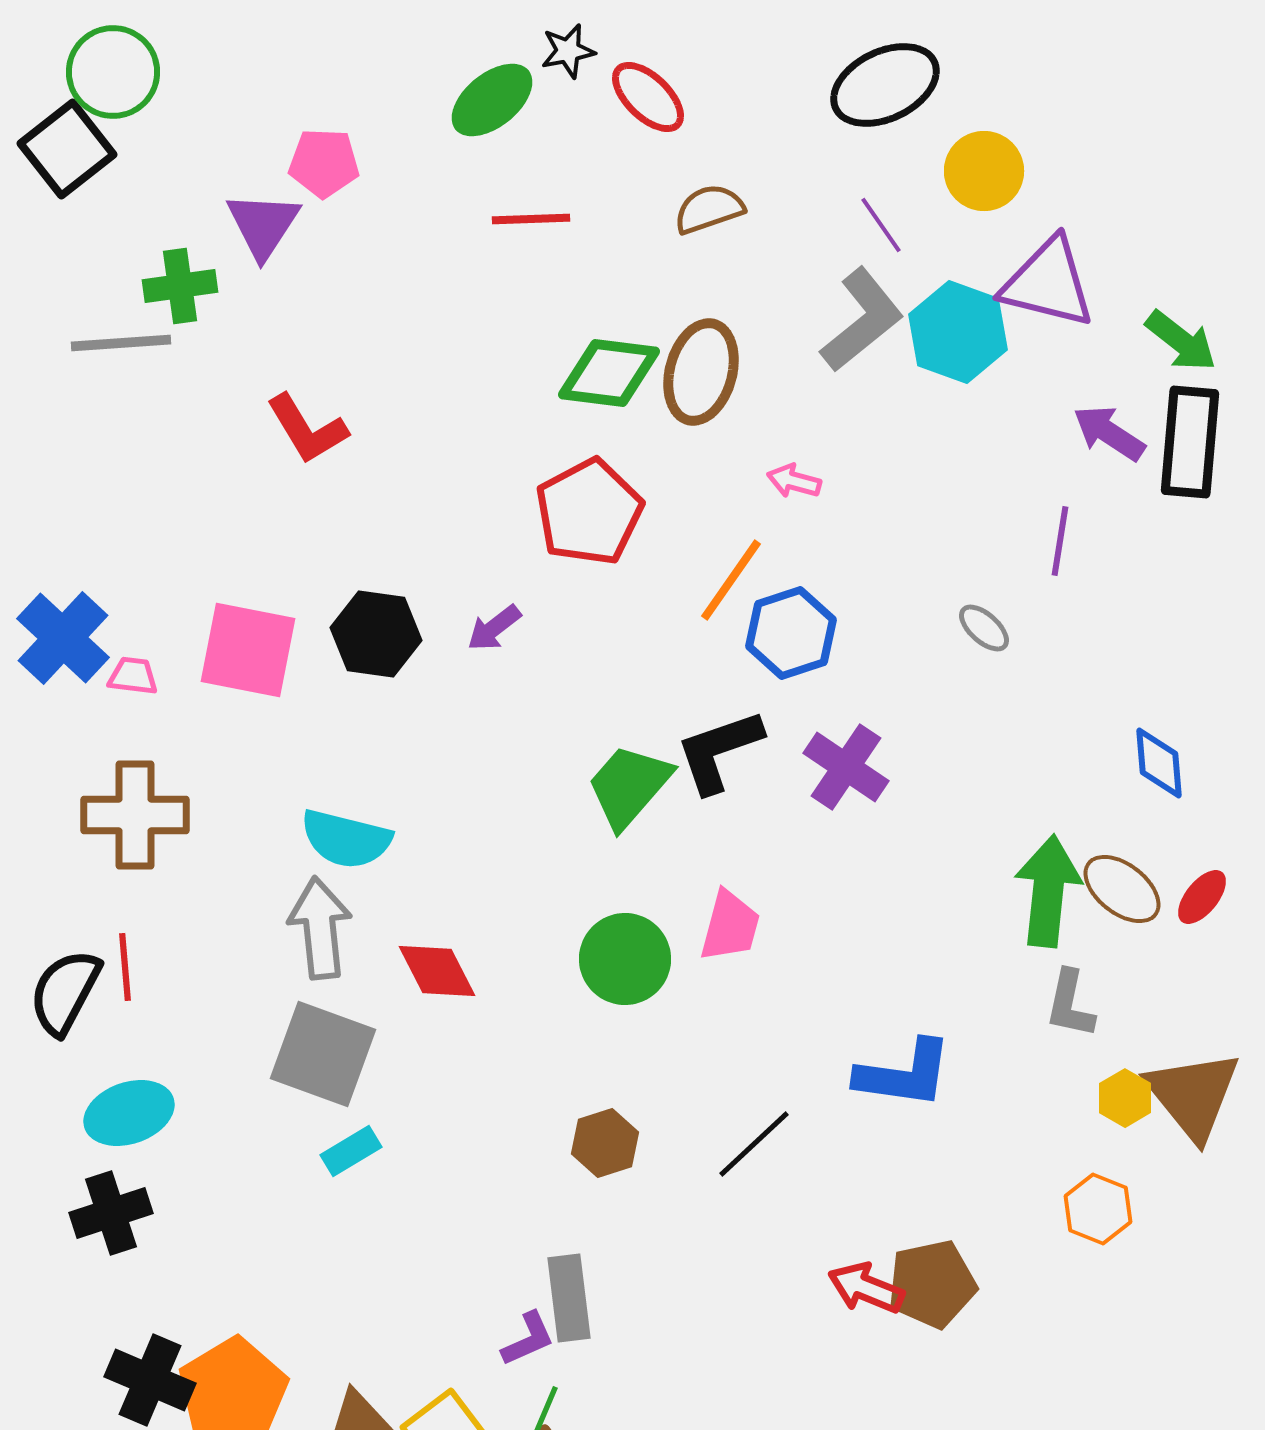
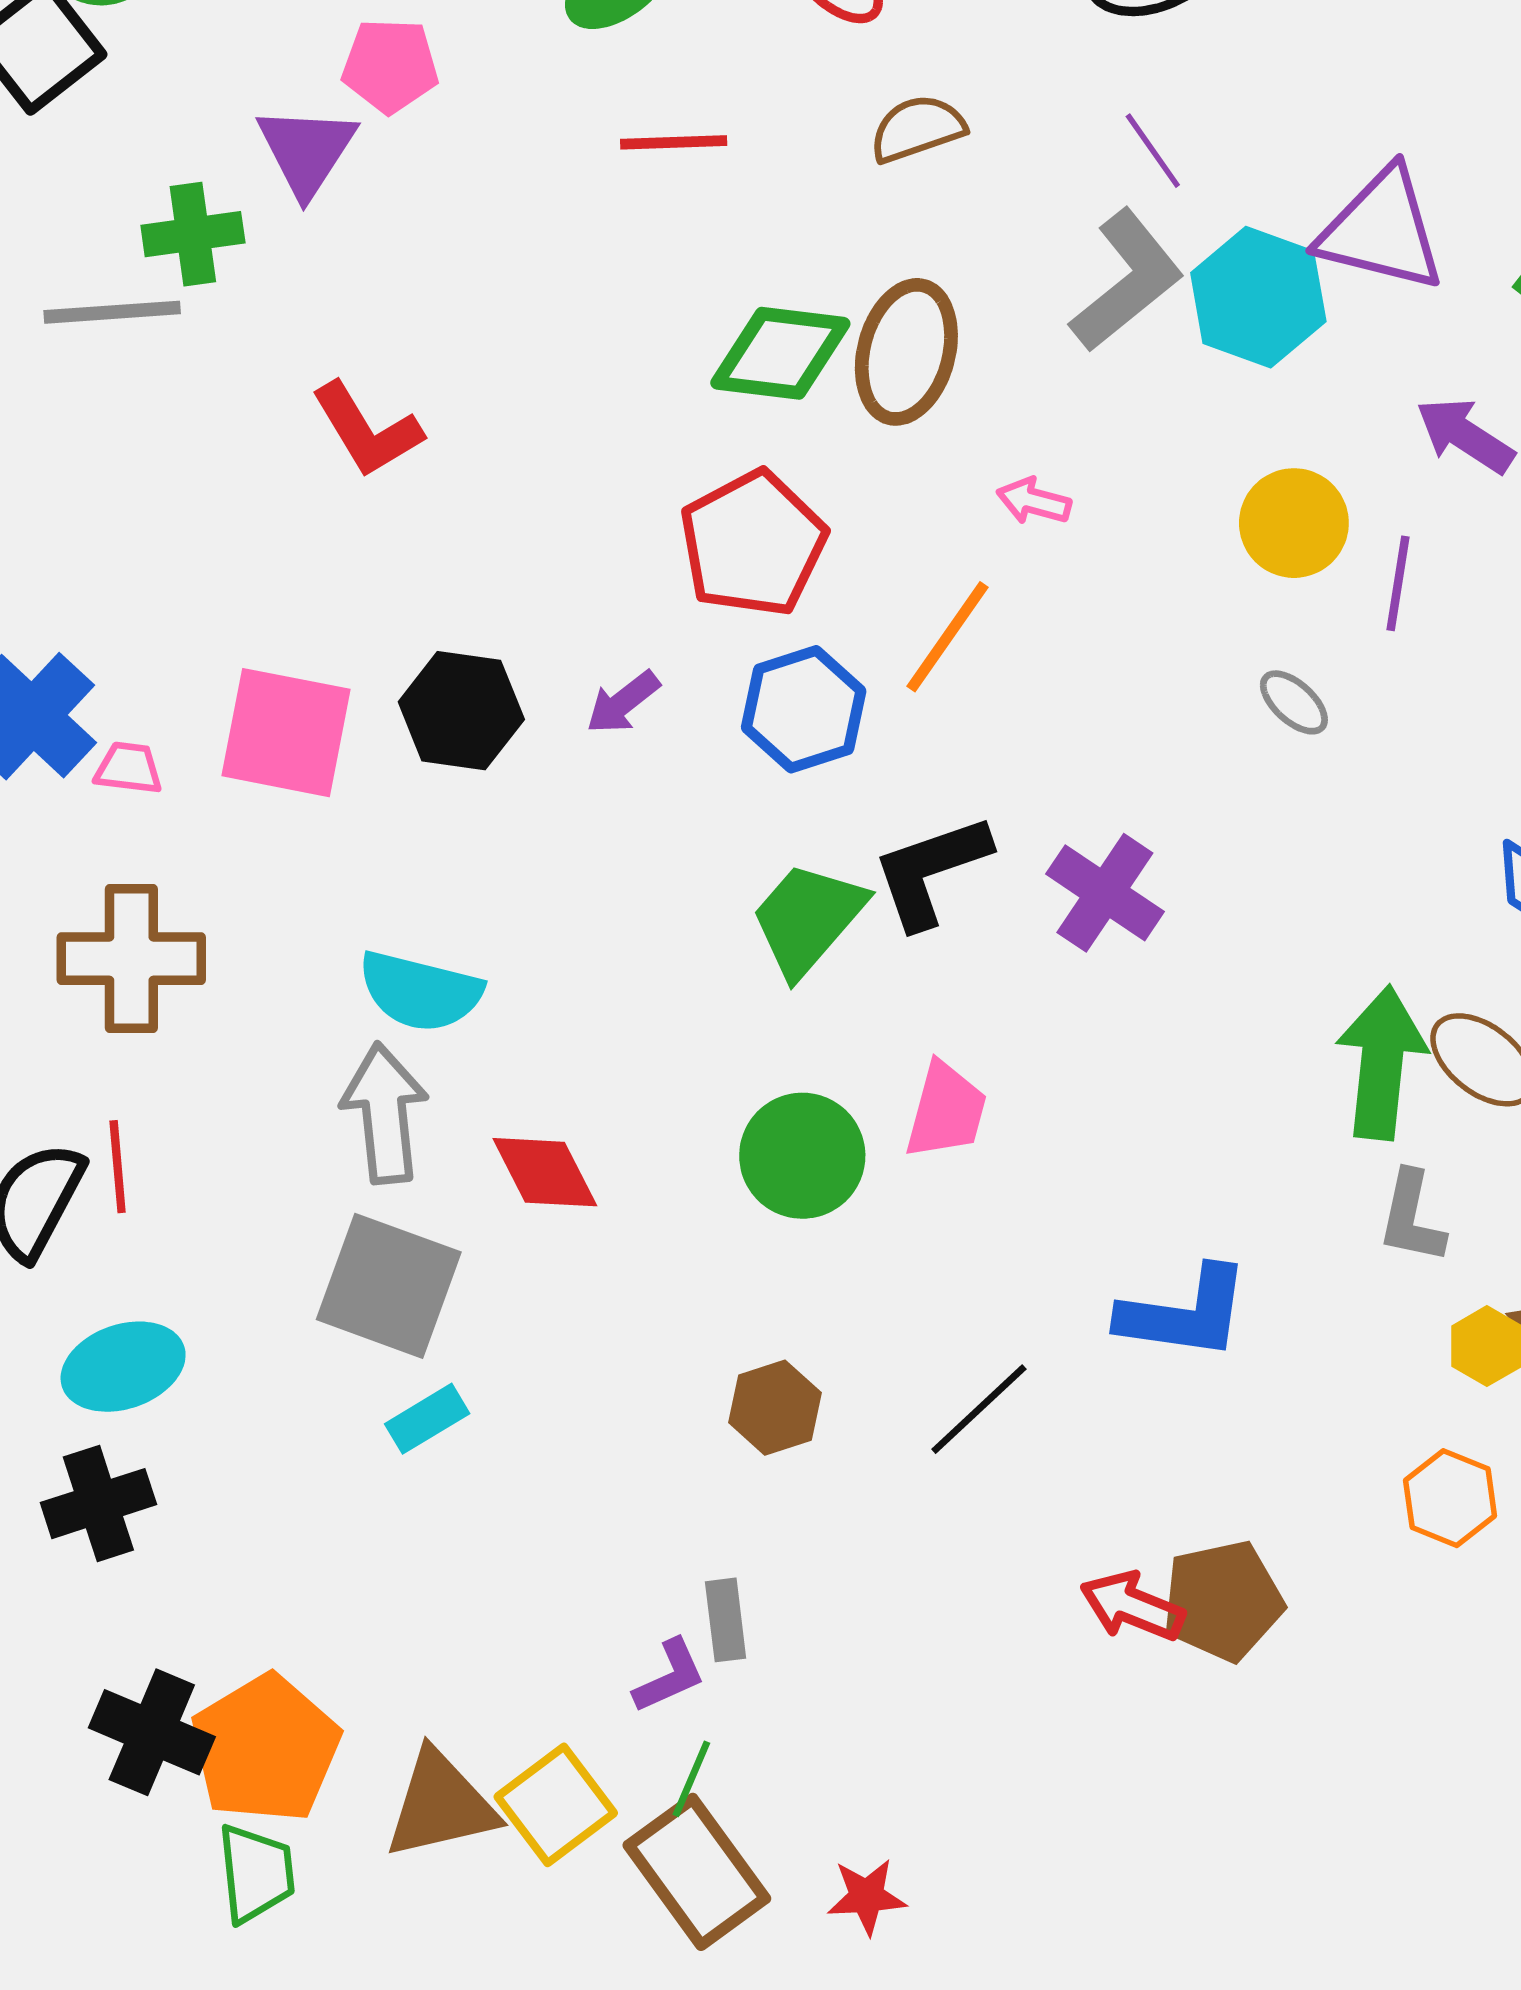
yellow circle: (984, 171) -> (1294, 523), moved
blue hexagon: (791, 633) -> (804, 709), moved
gray rectangle: (569, 1298) -> (726, 1620), size x0.7

